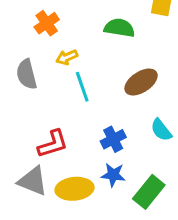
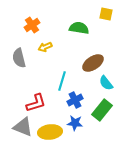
cyan line: (82, 87) -> (62, 81), moved, turned 36
cyan semicircle: (161, 130) -> (106, 83), moved
green rectangle: (149, 192) -> (102, 110), moved

